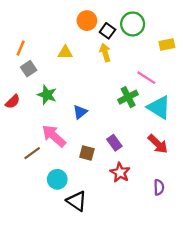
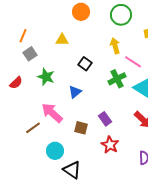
black square: (107, 31) -> (85, 64), moved
yellow arrow: (105, 53) -> (115, 46), moved

